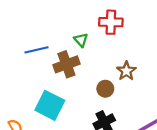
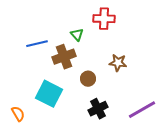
brown star: (126, 71) -> (118, 63), turned -30
brown circle: (105, 89) -> (88, 79), moved

